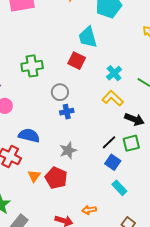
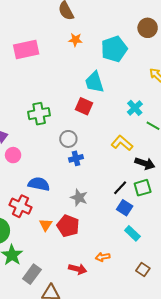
cyan cross: (114, 73) -> (135, 108), moved
gray star: (68, 150) -> (79, 198), turned -30

